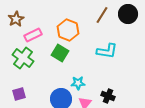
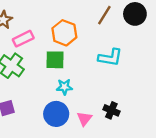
green square: (60, 53) -> (55, 60), turned -30
cyan star: (78, 83) -> (64, 87), moved

